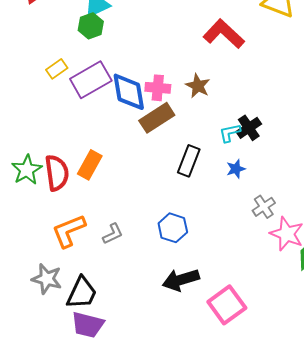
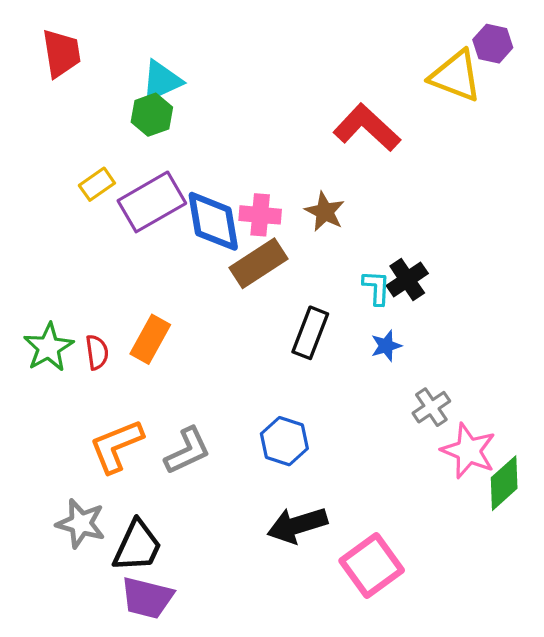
cyan L-shape: (230, 133) -> (376, 288), turned 105
red semicircle: (57, 173) -> (97, 352), size x0.6
gray L-shape: (113, 234) -> (187, 451), size x1.4

